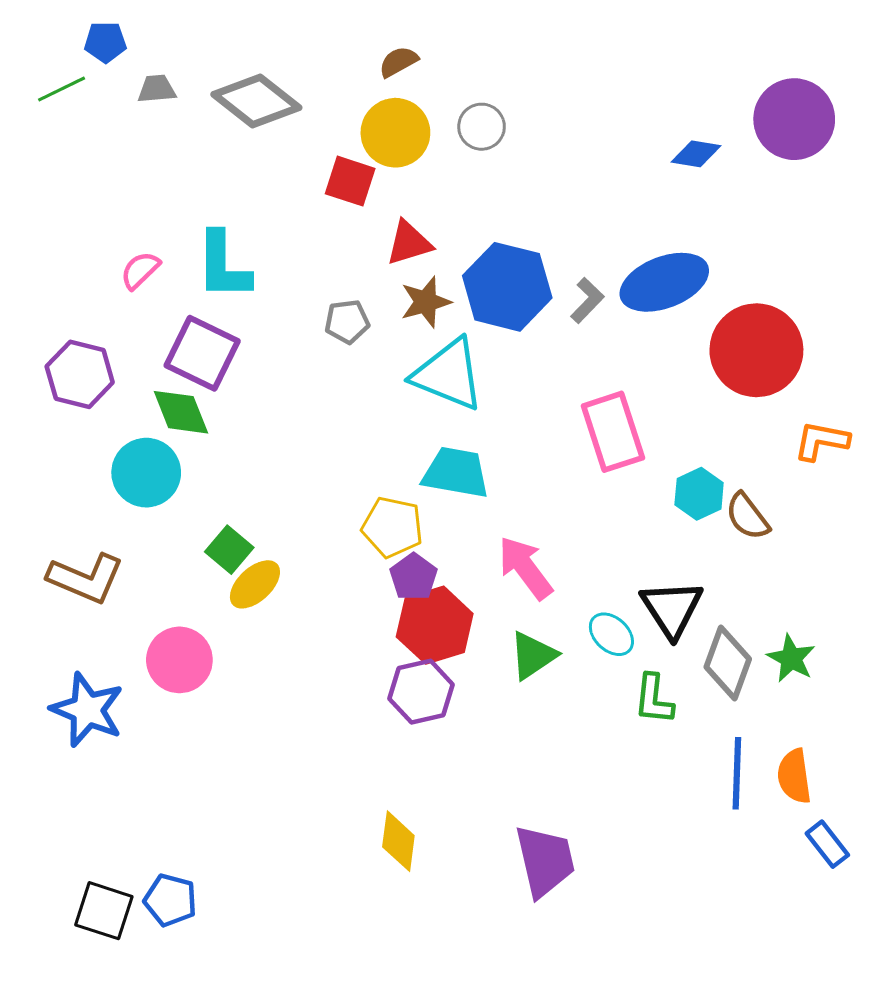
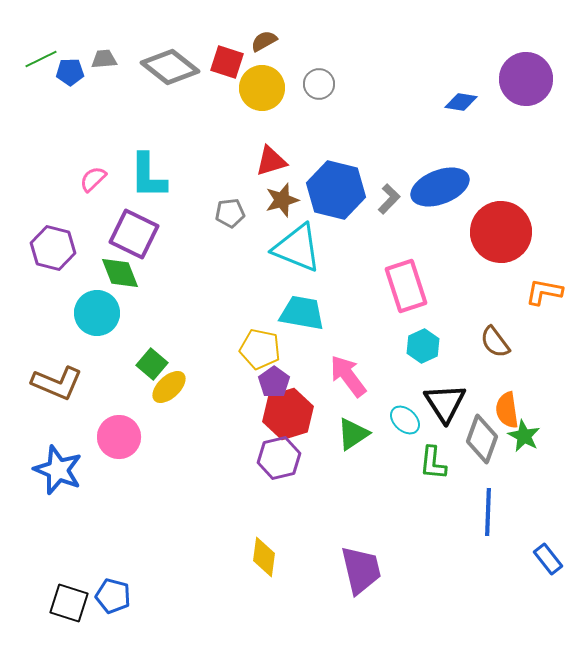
blue pentagon: (105, 42) -> (70, 72), moved
red square: (350, 181) -> (227, 62), moved
cyan hexagon: (699, 494) -> (423, 346), moved
orange semicircle: (794, 776) -> (507, 410), moved

